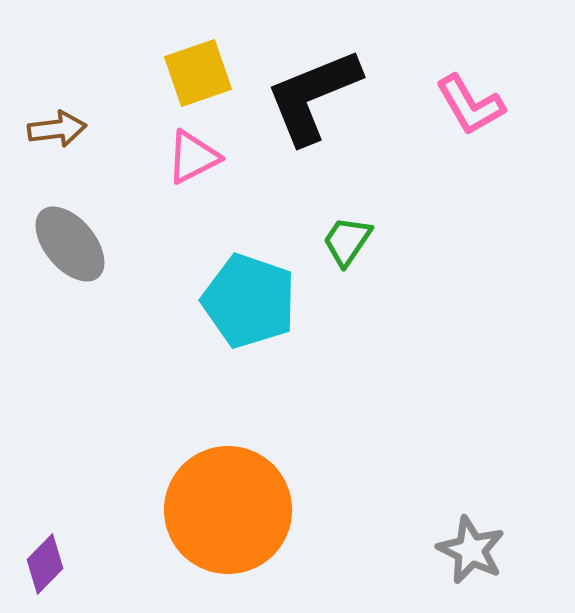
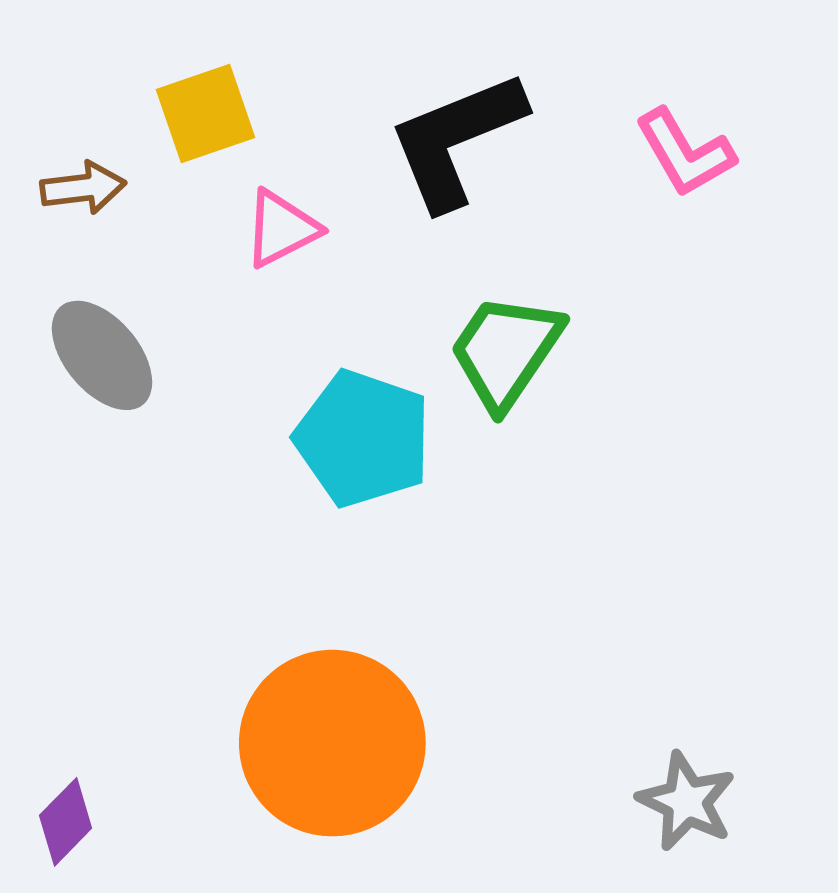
yellow square: (198, 73) -> (205, 113), moved
green trapezoid: (347, 241) -> (506, 351), size x1.6

